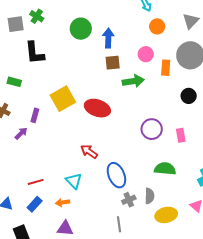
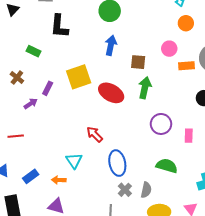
blue arrow: (108, 38) -> (111, 45), moved
brown square: (113, 63) -> (138, 62), moved
orange rectangle: (166, 68) -> (186, 66), turned 70
green arrow: (133, 81) -> (145, 88), moved, turned -80
red line: (36, 182) -> (16, 136), moved
gray cross: (129, 200) -> (125, 190), turned -32

